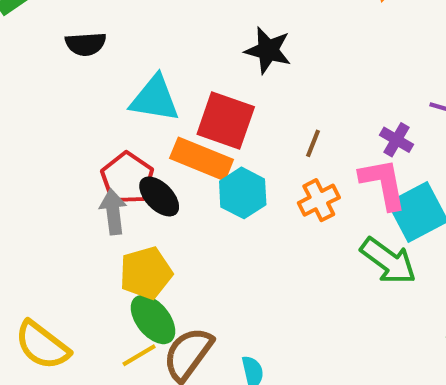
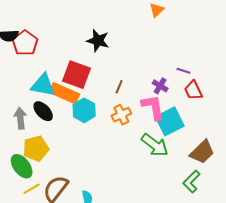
cyan triangle: (155, 99) -> (43, 85), moved
red pentagon: (127, 178) -> (25, 43), moved
green ellipse: (153, 320) -> (22, 166), moved

